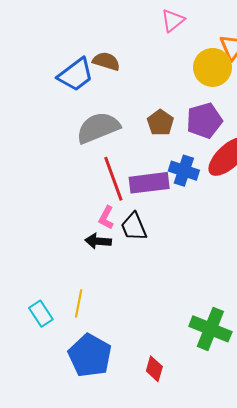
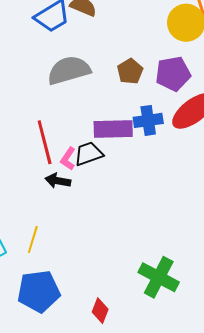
blue cross: (184, 171) -> (148, 120), turned -32
red line: (113, 179) -> (45, 142), moved
black trapezoid: (134, 227) -> (89, 154), moved, turned 88
blue pentagon: (90, 356) -> (39, 291), turned 30

